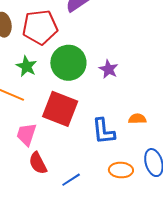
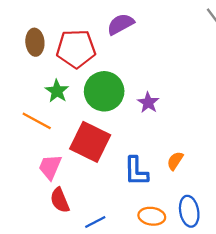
orange semicircle: (137, 119) -> (175, 161), turned -60

